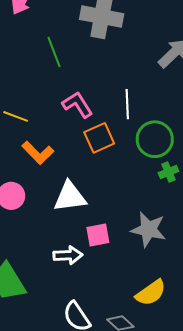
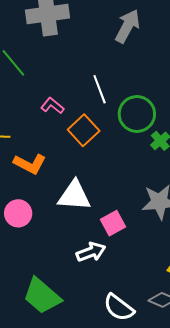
pink L-shape: (77, 105) -> (52, 106), size x0.7
white triangle: (70, 197) -> (74, 196), turned 30

